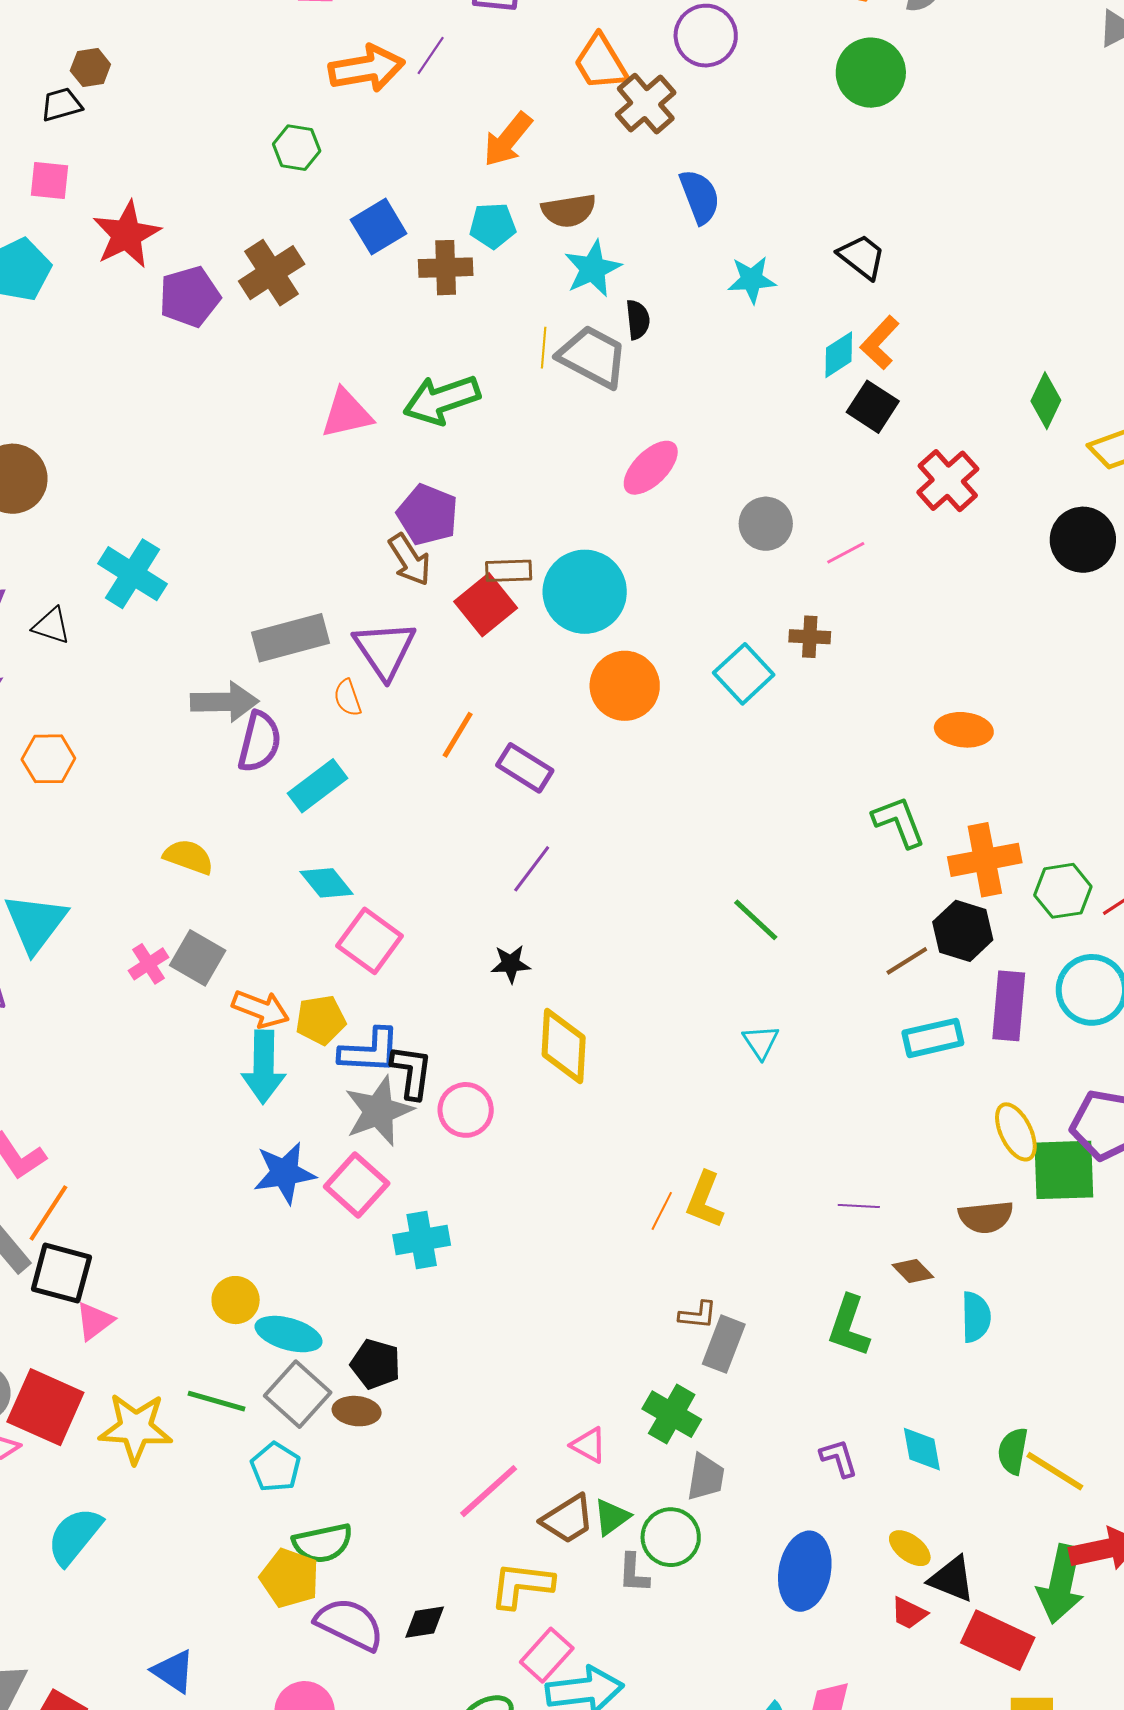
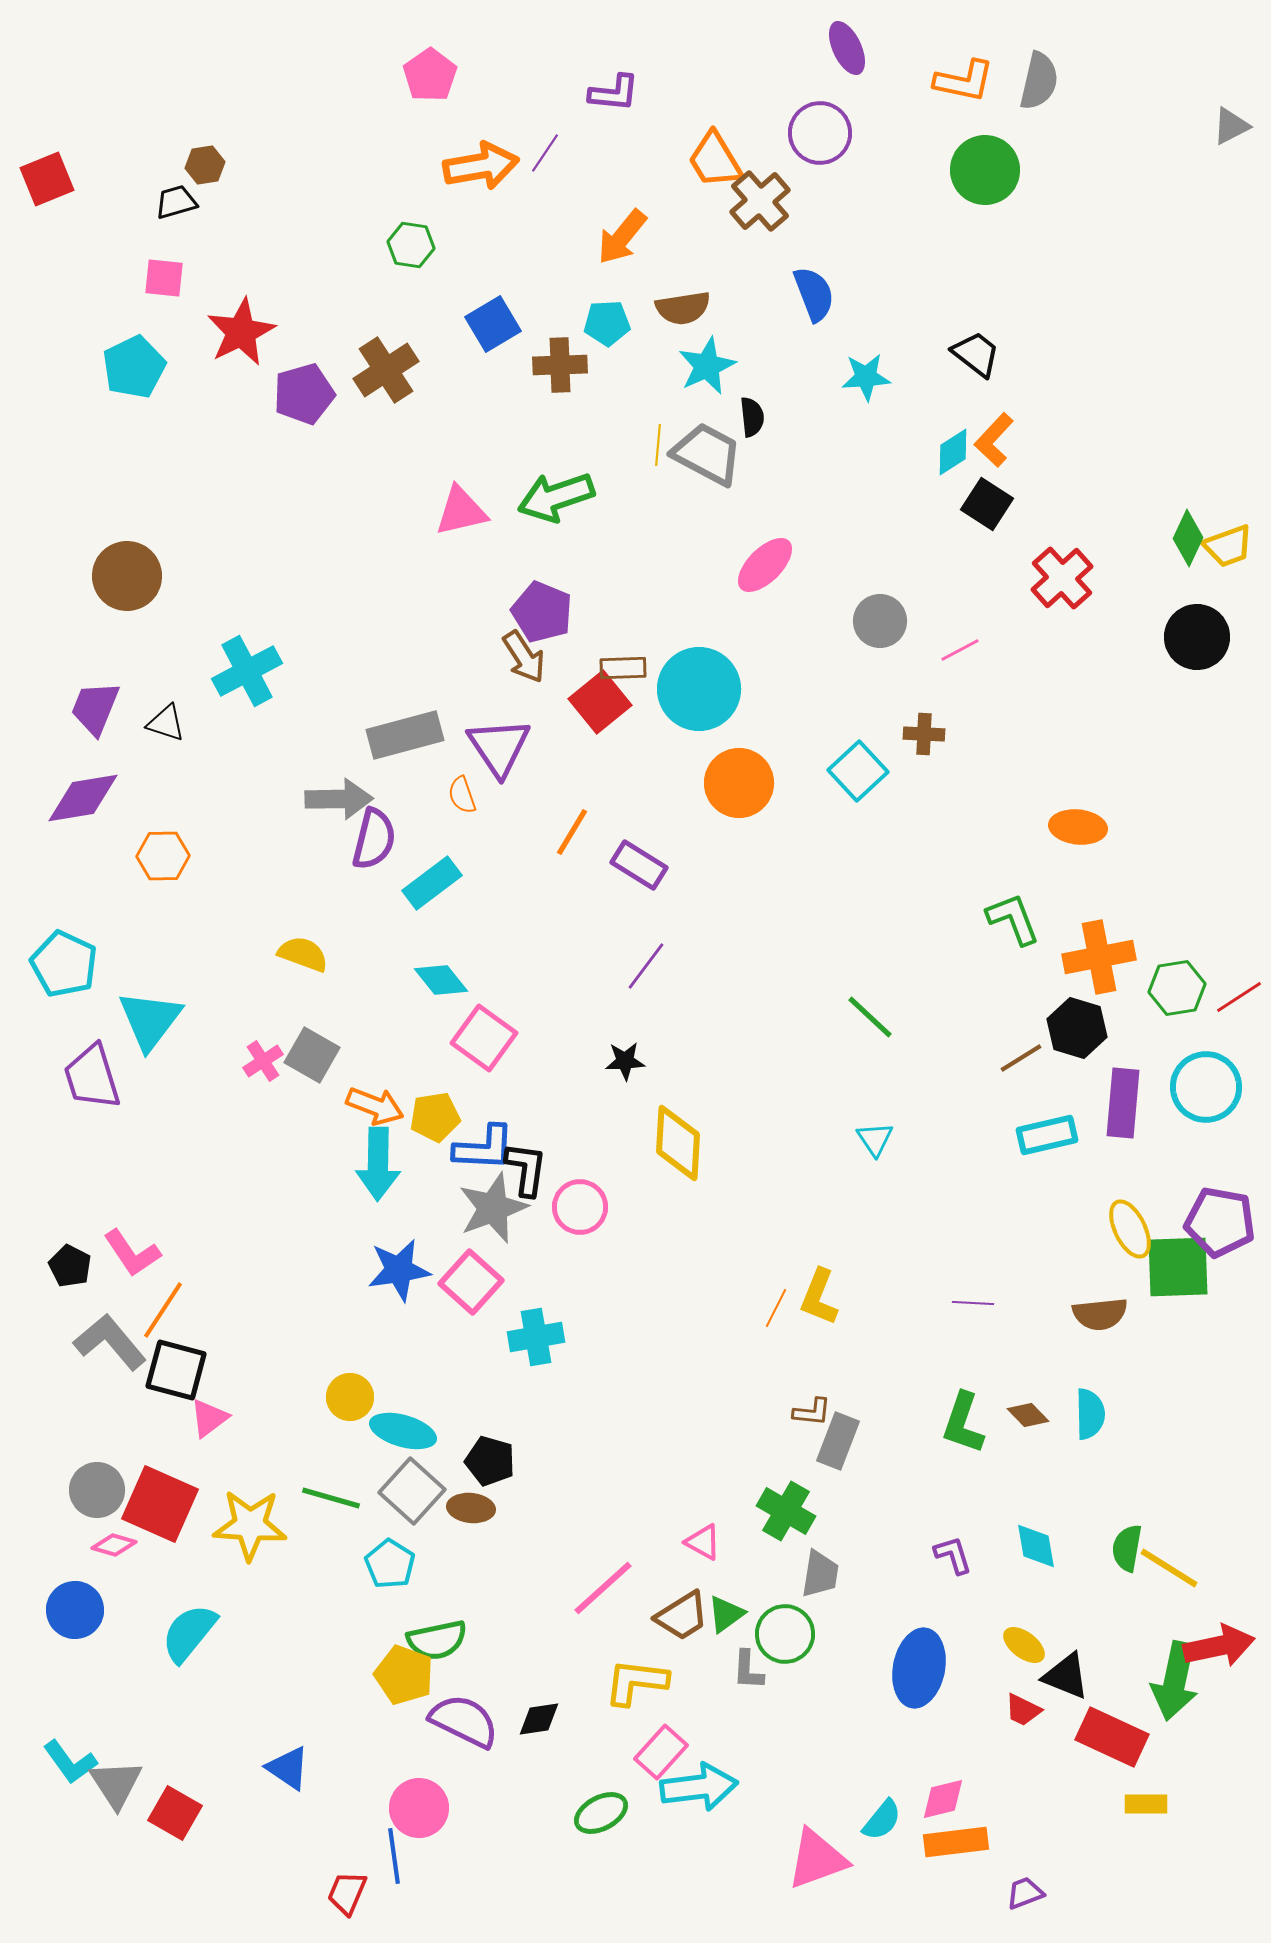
green diamond: (1046, 401) -> (1188, 538), moved
cyan cross: (132, 574) -> (247, 671), turned 30
brown diamond: (913, 1271) -> (1028, 1415), moved

